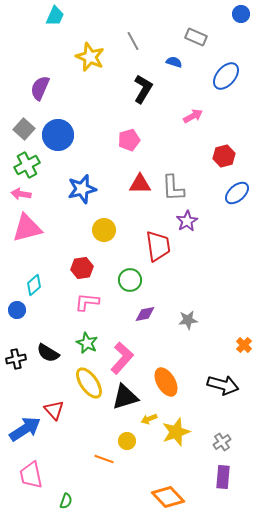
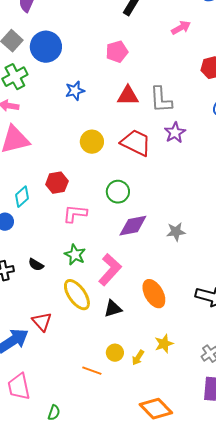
blue star: (82, 189) -> (75, 91), moved, size x0.7
red trapezoid: (158, 246) -> (136, 143), moved, turned -56
red hexagon: (82, 268) -> (57, 183), moved
purple diamond: (145, 314) -> (133, 226), size x1.4
black semicircle: (48, 353) -> (36, 265), size x0.7
black triangle: (125, 397) -> (113, 309), size x0.7
yellow arrow: (149, 419) -> (138, 358), moved, turned -35
yellow star: (176, 432) -> (164, 344), size x0.7

